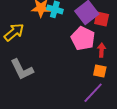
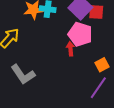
red arrow: (102, 50) -> (70, 49), moved
orange square: (100, 71) -> (102, 65), turned -32

